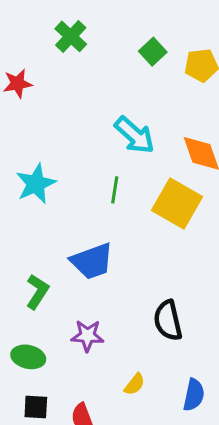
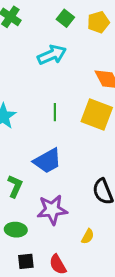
cyan arrow: (135, 135) -> (52, 55), moved, turned -56
purple star: (87, 336) -> (52, 210), size x1.4

